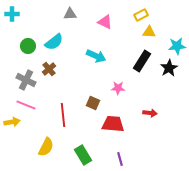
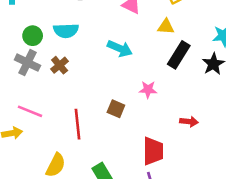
yellow triangle: (149, 32) -> (166, 27), moved
cyan semicircle: (54, 42) -> (66, 31), turned 36
gray cross: (26, 80) -> (27, 63), moved
red trapezoid: (113, 124) -> (153, 151), moved, turned 85

